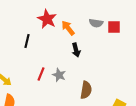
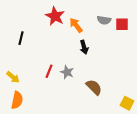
black line: (27, 41) -> (21, 38), moved
brown semicircle: (86, 90) -> (94, 87), turned -54

